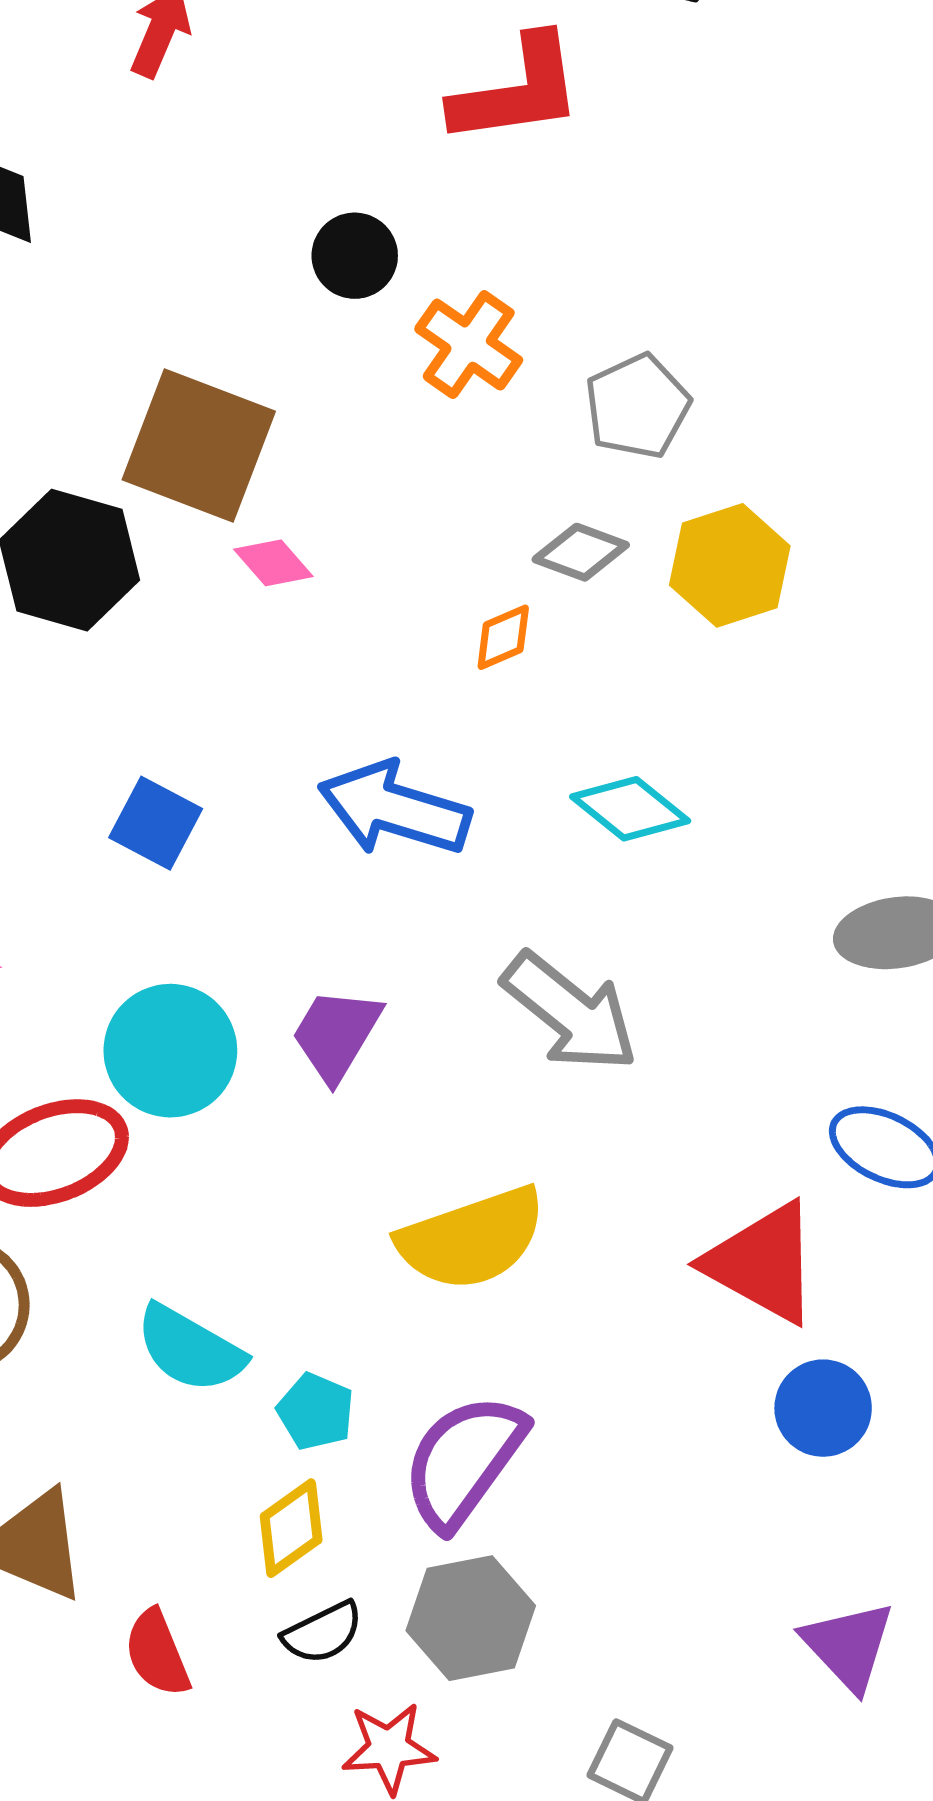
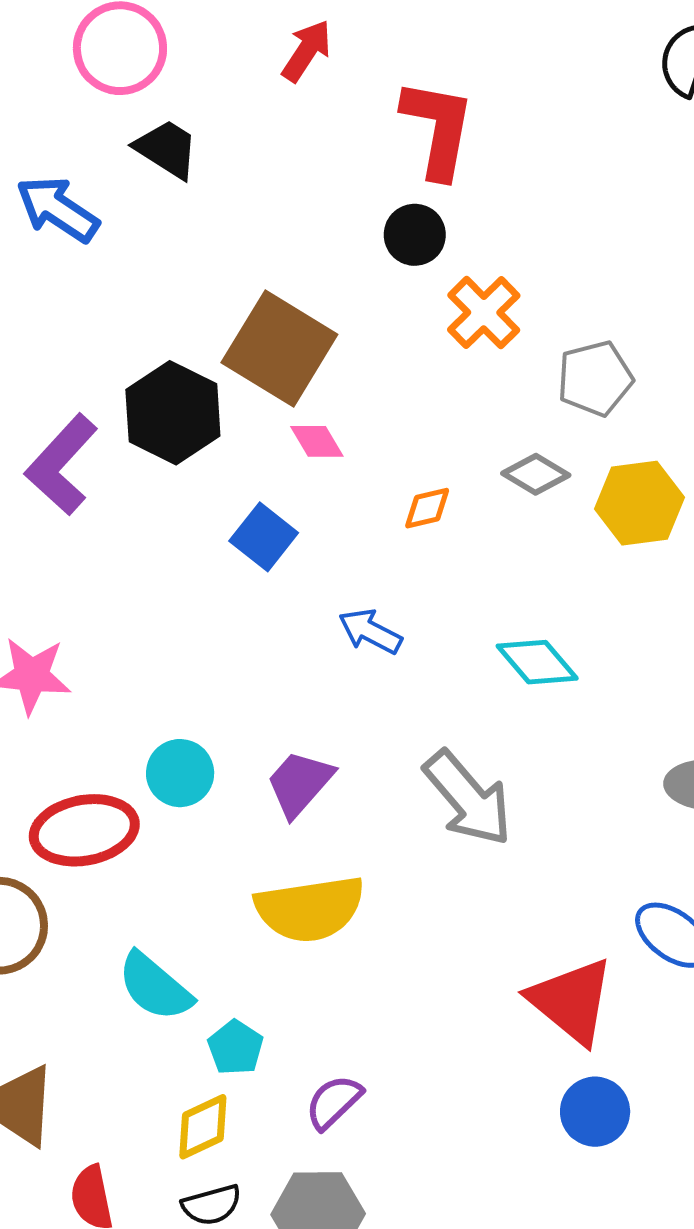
red L-shape: (517, 91) -> (438, 128), moved, turned -82
orange diamond: (503, 637) -> (427, 508), moved
blue arrow: (394, 809) -> (370, 631), size x0.6
blue square: (156, 823) -> (264, 537), moved
cyan circle: (170, 1051) -> (180, 773), size x0.7
yellow semicircle: (472, 1239) -> (310, 909), moved
purple semicircle: (464, 1461) -> (334, 1102), size x0.6

